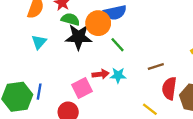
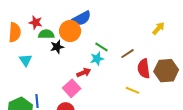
black star: (79, 37) -> (57, 47), size x0.6
green line: (118, 45) -> (101, 47), moved
cyan star: (118, 75) -> (97, 59), moved

